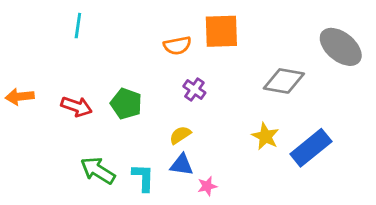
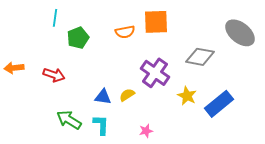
purple cross: (194, 90) -> (155, 73), moved, size x1.8
green pentagon: (126, 104) -> (78, 38), moved, turned 30
blue triangle: (182, 165) -> (103, 97), moved

